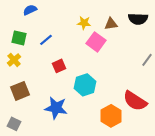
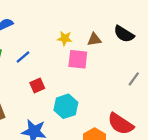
black semicircle: (138, 19) -> (124, 34), turned 30
pink square: (96, 42) -> (78, 59), turned -30

